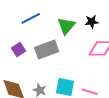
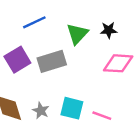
purple square: (19, 50) -> (17, 60), size x1.5

